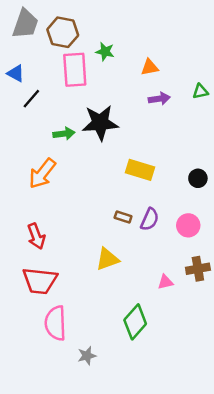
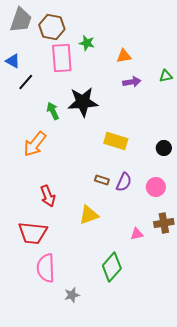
green arrow: (64, 134) -> (53, 111), turned -108
red arrow: (36, 236) -> (48, 196), moved

